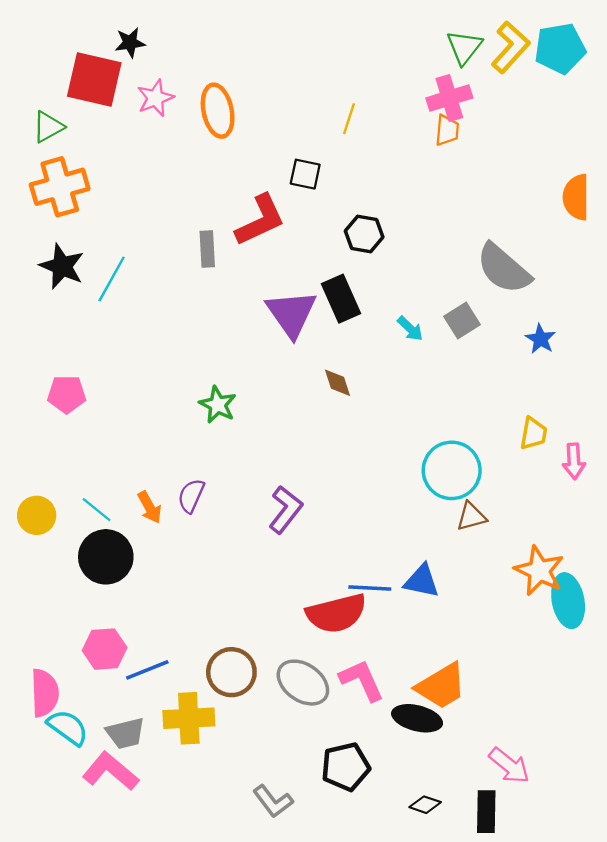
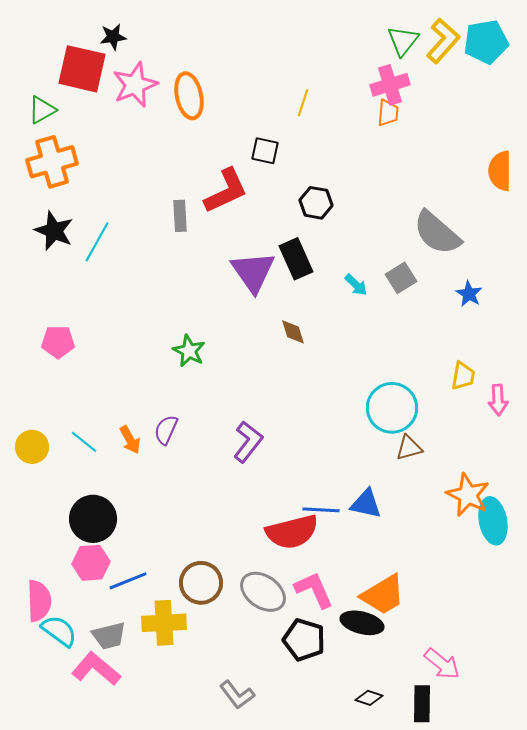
pink star: (155, 98) -> (135, 85), size x1.4
black circle: (106, 557) -> (93, 519), moved
black pentagon: (346, 767) -> (304, 640), moved, turned 30

